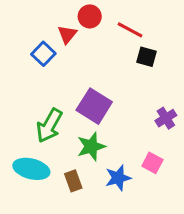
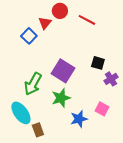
black square: (146, 57) -> (98, 63), moved
cyan ellipse: (31, 169) -> (21, 113), turned 40
brown rectangle: (73, 181) -> (38, 130), moved

